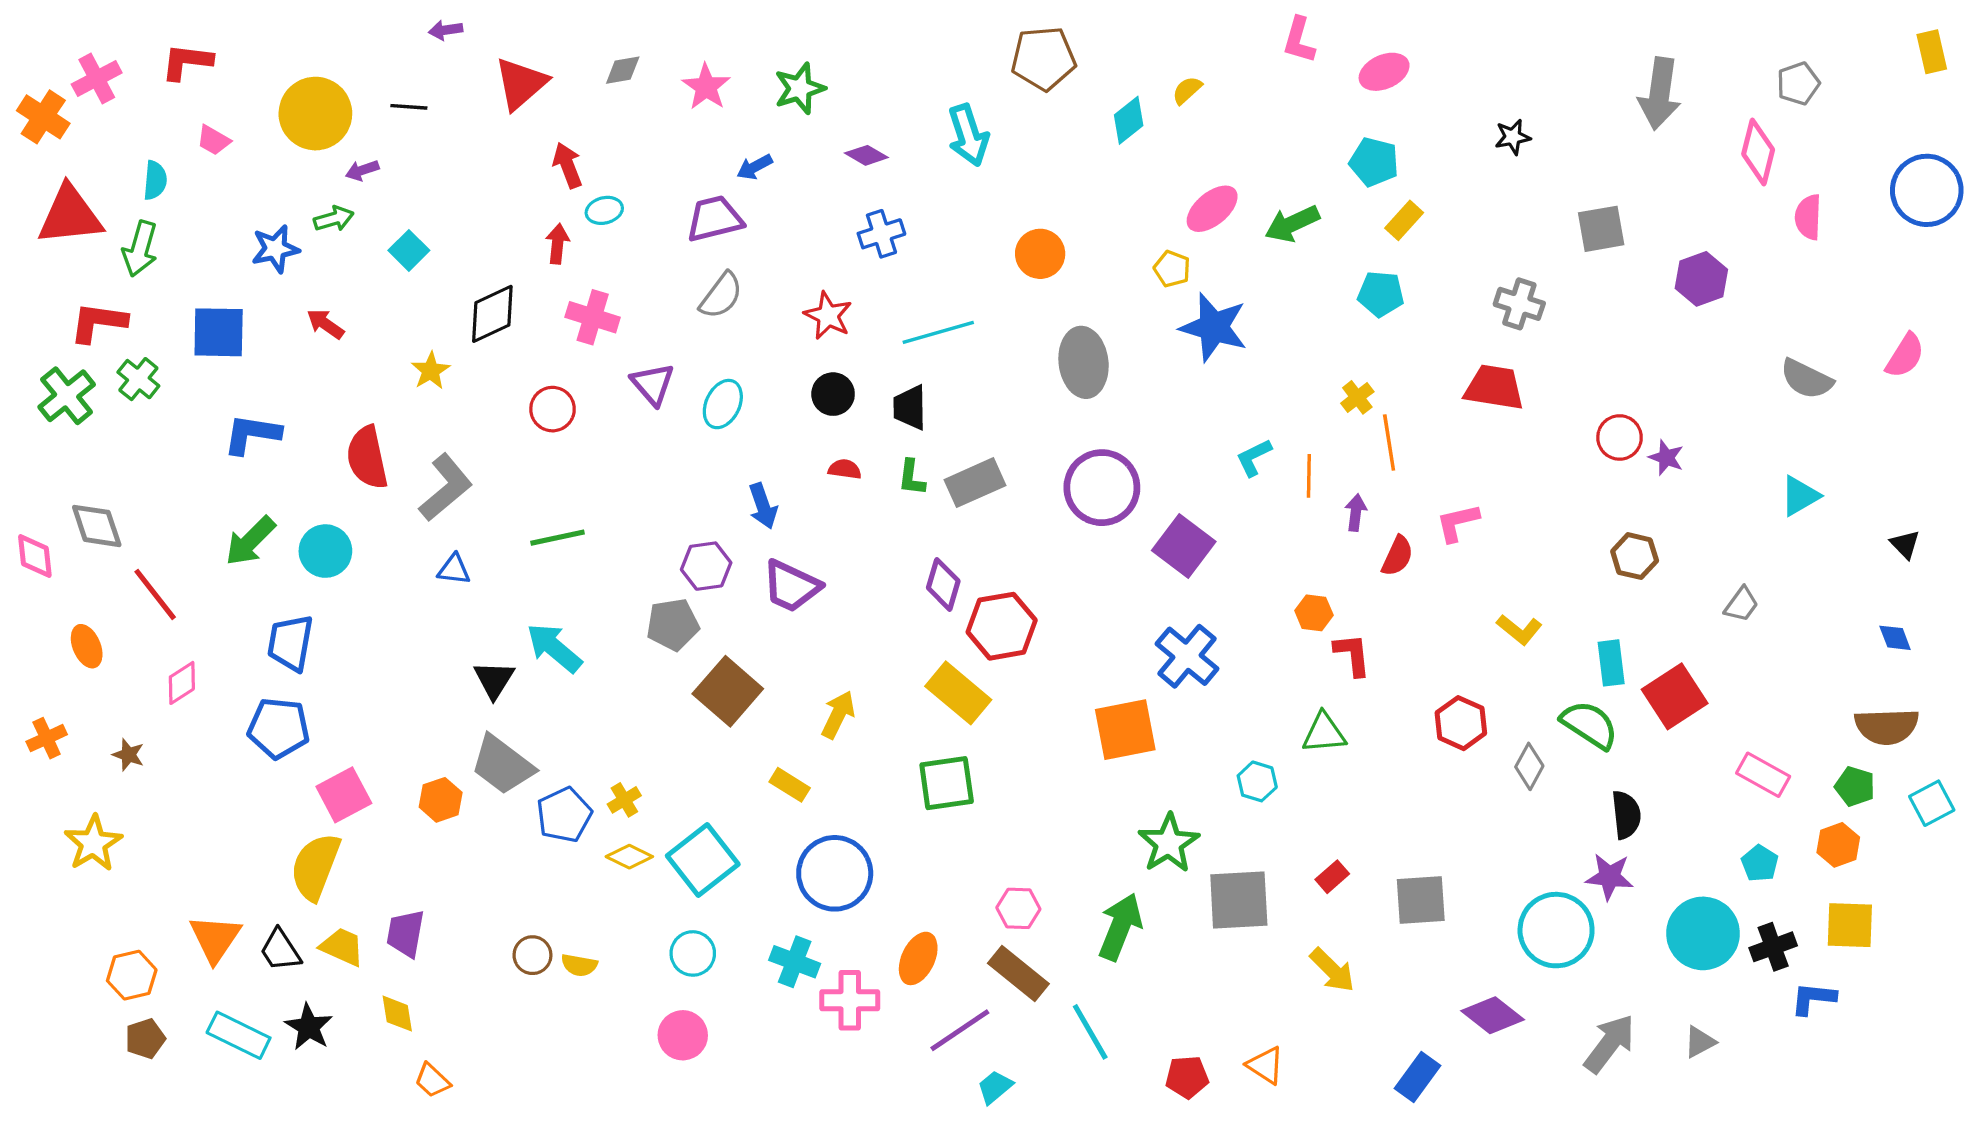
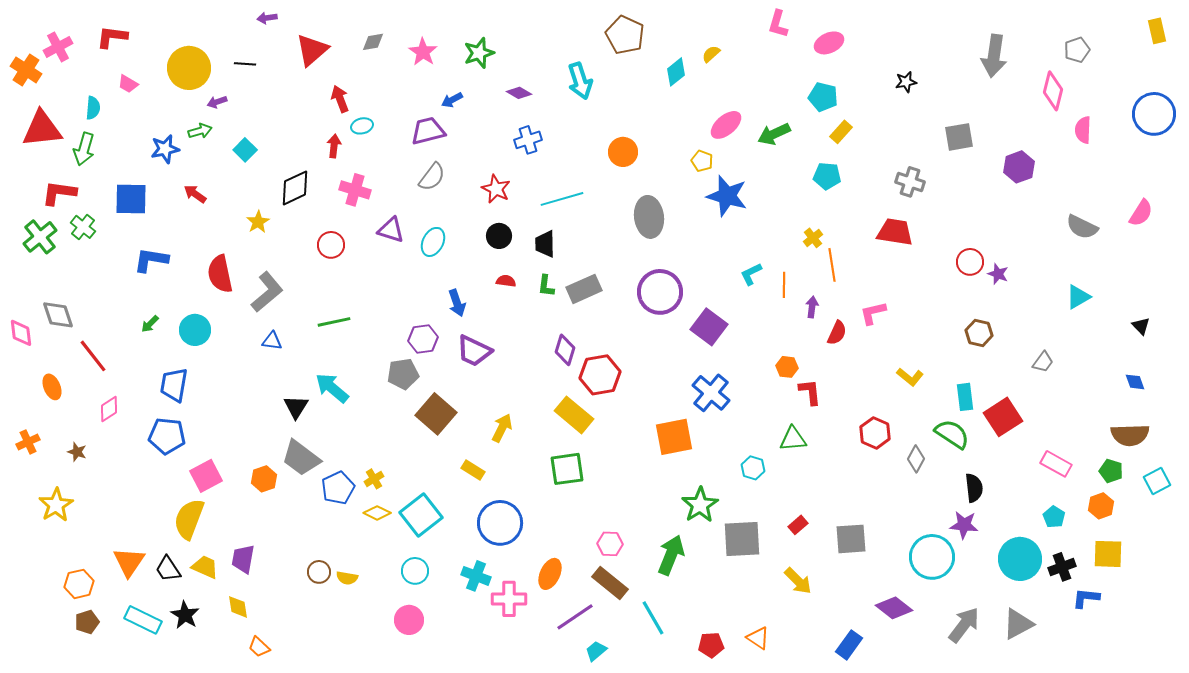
brown pentagon: (1043, 58) -> (625, 35), turned 30
purple triangle: (653, 384) -> (391, 230), turned -32
green arrow: (250, 541) -> (150, 324), size x0.6
gray triangle: (1700, 1042) -> (1018, 624), size x1.6

